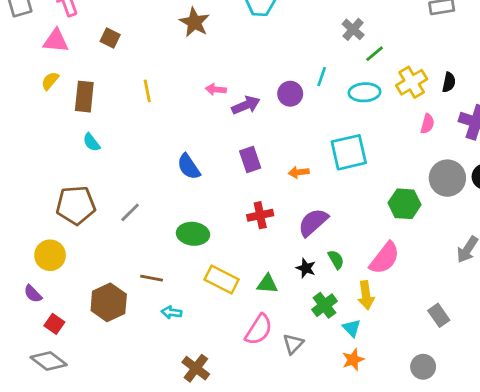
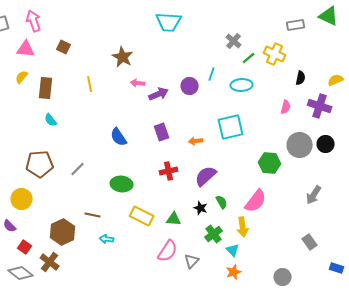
brown star: (194, 22) -> (123, 57), moved
yellow cross: (412, 82) -> (275, 54), moved, turned -35
gray rectangle: (439, 315) -> (310, 242), moved
brown cross: (196, 368) -> (50, 262), moved

